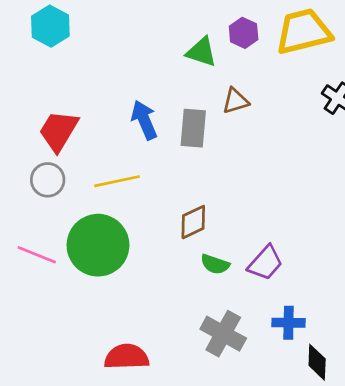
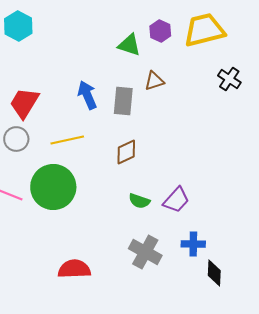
brown diamond: (193, 222) -> (126, 152), moved

